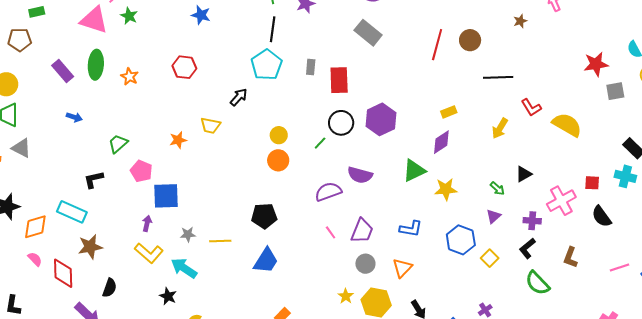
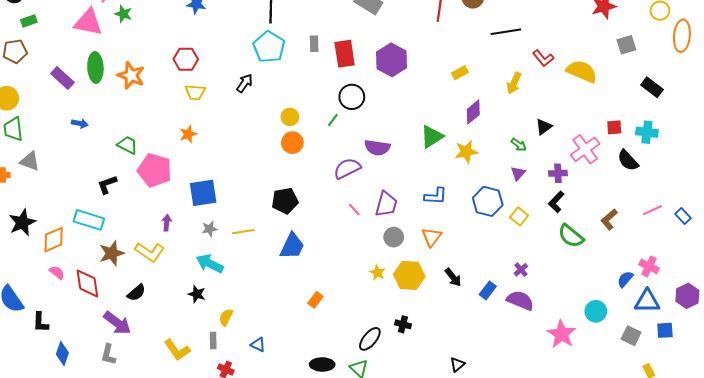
orange star: (130, 77) -> (131, 75), size x1.5
gray square: (615, 91) -> (626, 45), moved
purple hexagon: (381, 119) -> (392, 60), moved
yellow trapezoid: (210, 125) -> (195, 92), moved
purple diamond: (441, 142) -> (473, 112), moved
green trapezoid: (118, 144) -> (127, 145), turned 75
pink pentagon: (141, 171) -> (155, 170), size x1.5
cyan cross: (625, 176) -> (647, 132), moved
blue square: (166, 196) -> (203, 193), moved
yellow L-shape: (149, 253) -> (150, 252), moved
brown L-shape: (570, 257) -> (609, 219), moved, turned 35
black semicircle: (110, 288) -> (136, 293), turned 36

